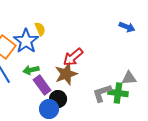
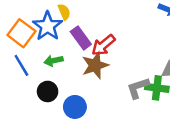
purple rectangle: (42, 85) -> (81, 38), moved
black circle: (58, 99) -> (48, 91), moved

